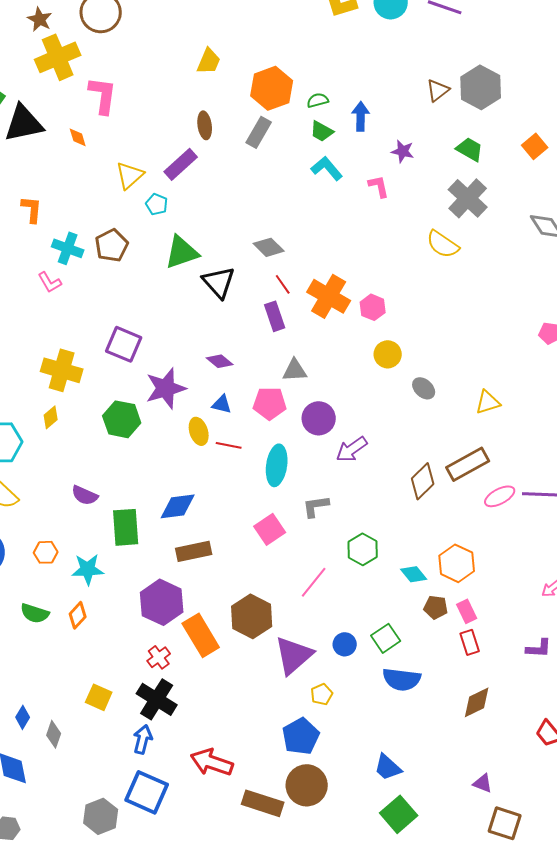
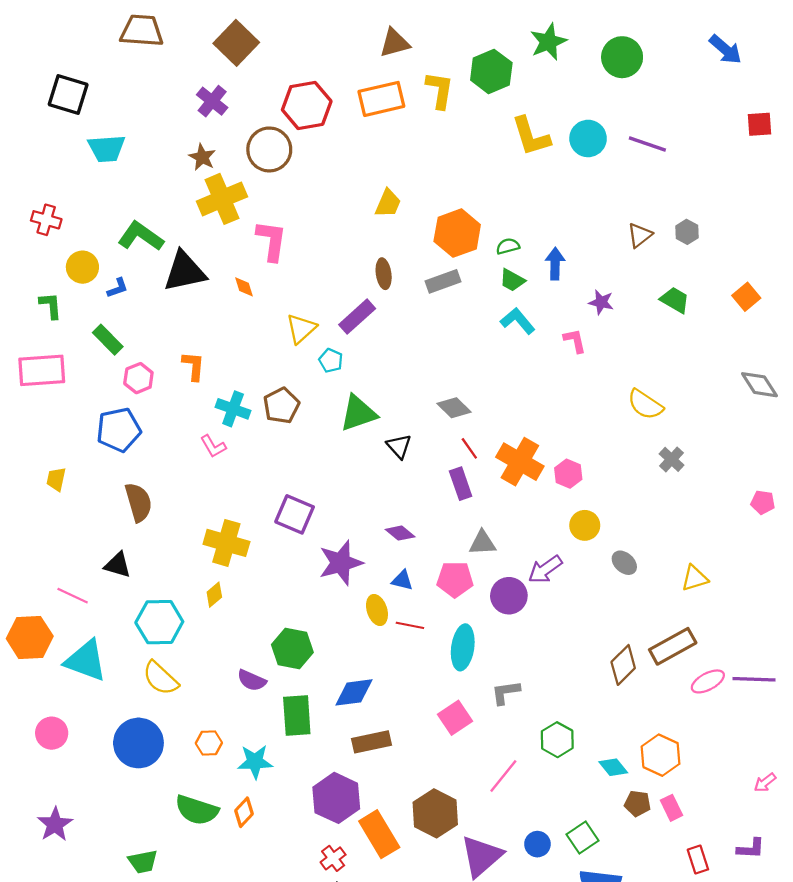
gray hexagon: (481, 87) -> (687, 232), size x0.5
gray rectangle: (259, 132) -> (443, 281), turned 40
gray cross: (468, 198) -> (672, 459), moved, size x0.6
black triangle: (219, 282) -> (399, 446), size x0.7
green hexagon: (122, 419) -> (292, 648), moved
purple arrow: (352, 449) -> (545, 569), moved
green semicircle: (35, 613) -> (197, 810), size x1.4
red rectangle: (470, 642) -> (698, 859), moved

